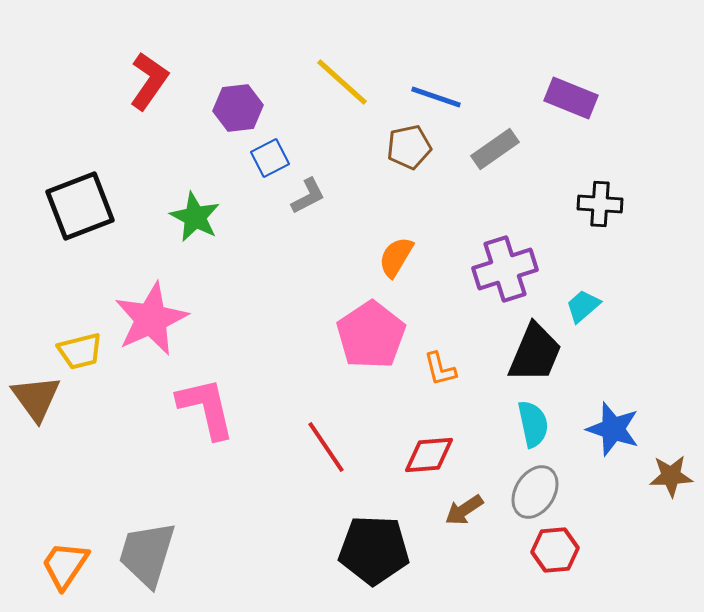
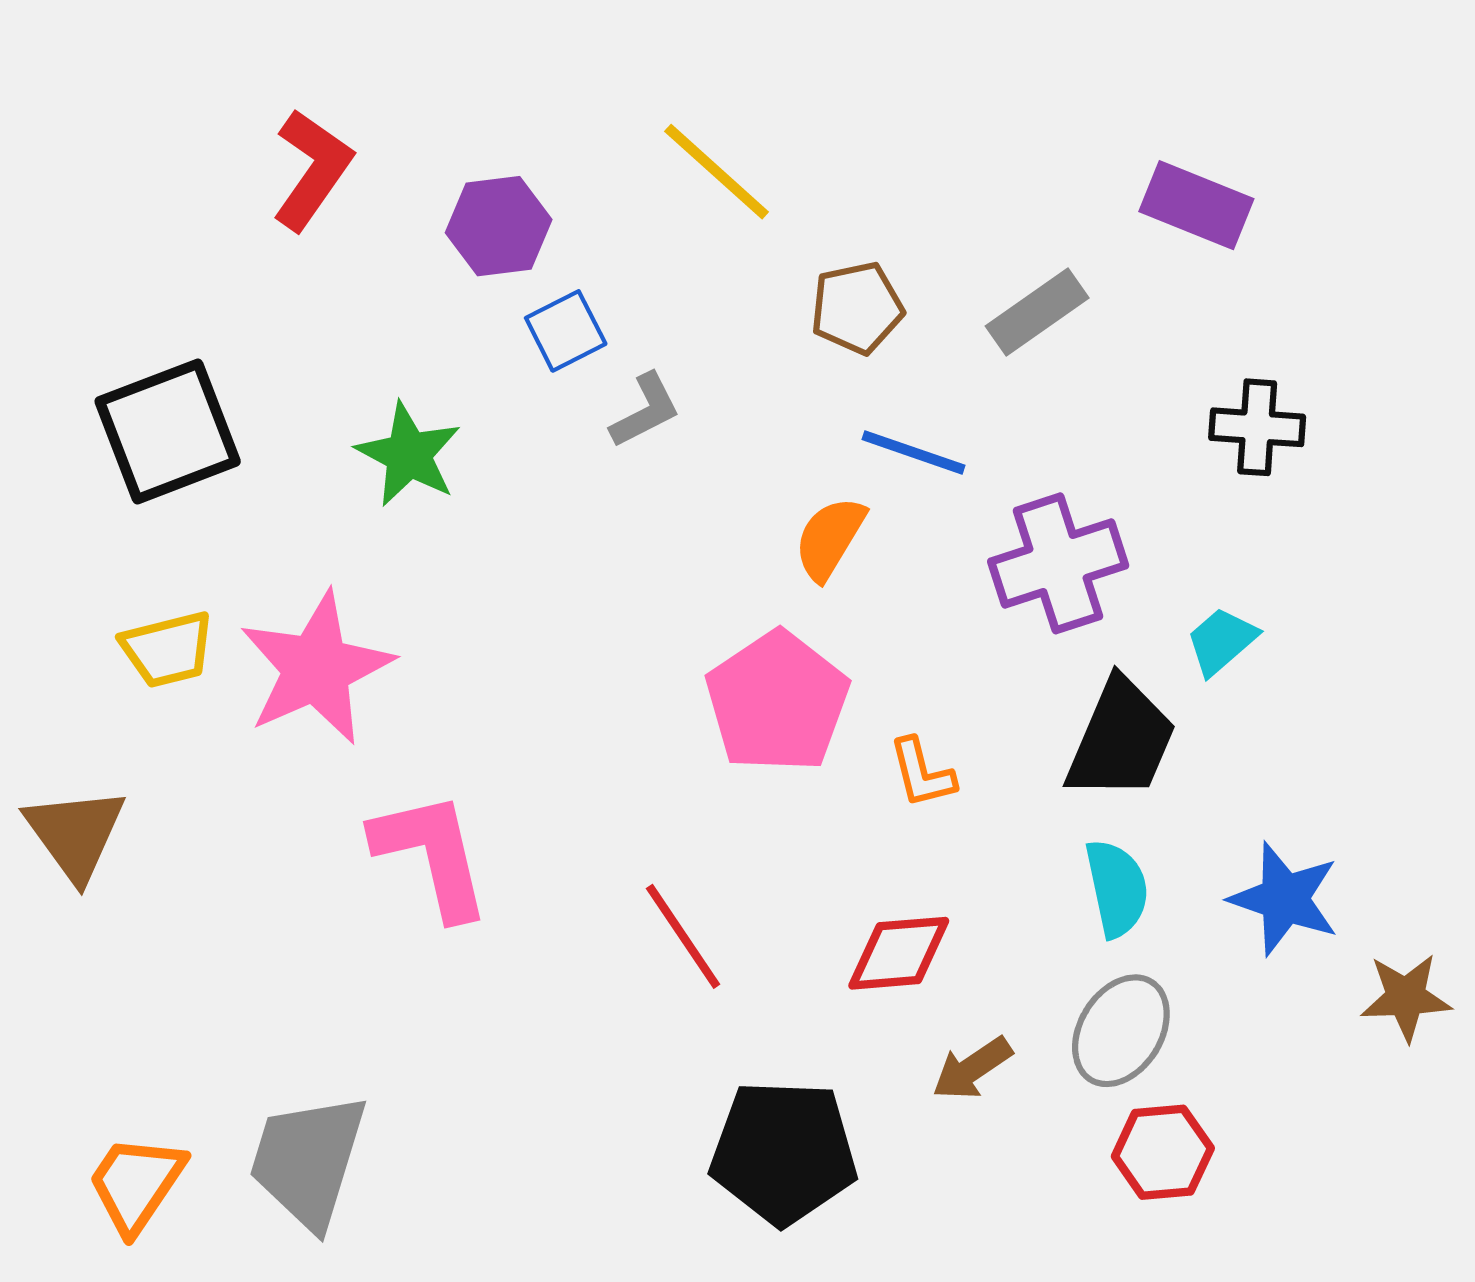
blue line: (436, 97) -> (914, 452), moved
yellow trapezoid: (80, 351) -> (168, 649), moved

